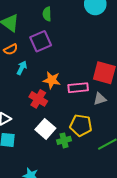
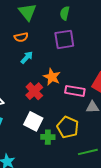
purple square: (41, 41) -> (64, 39), moved
white square: (45, 129) -> (33, 121), turned -30

